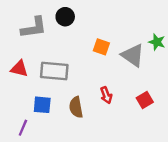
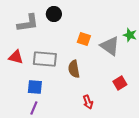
red arrow: (106, 95) -> (88, 102), moved
brown semicircle: (76, 107) -> (74, 69), moved
purple line: (23, 128) -> (34, 108), moved

